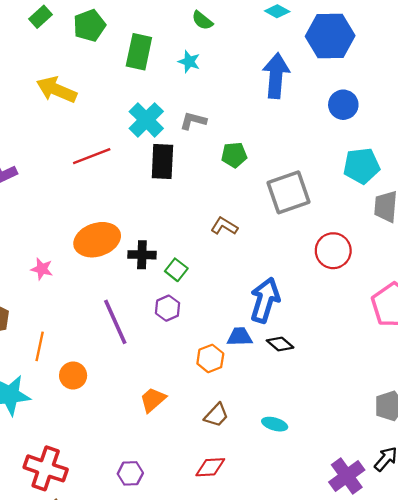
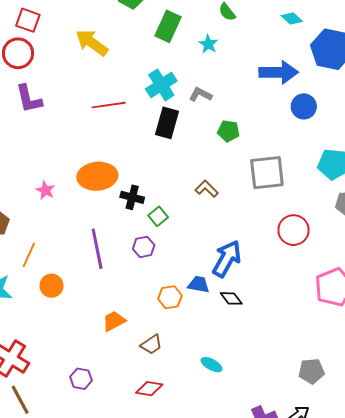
blue arrow: (276, 76) -> (279, 72), turned 72
blue circle: (343, 105) -> (304, 106), moved
brown trapezoid: (216, 415) -> (151, 345), moved

